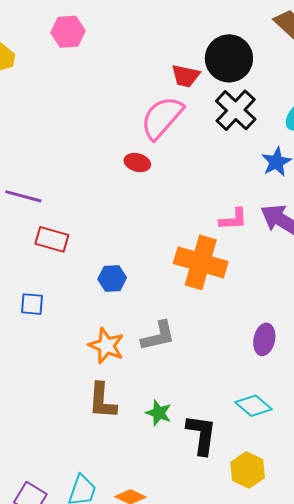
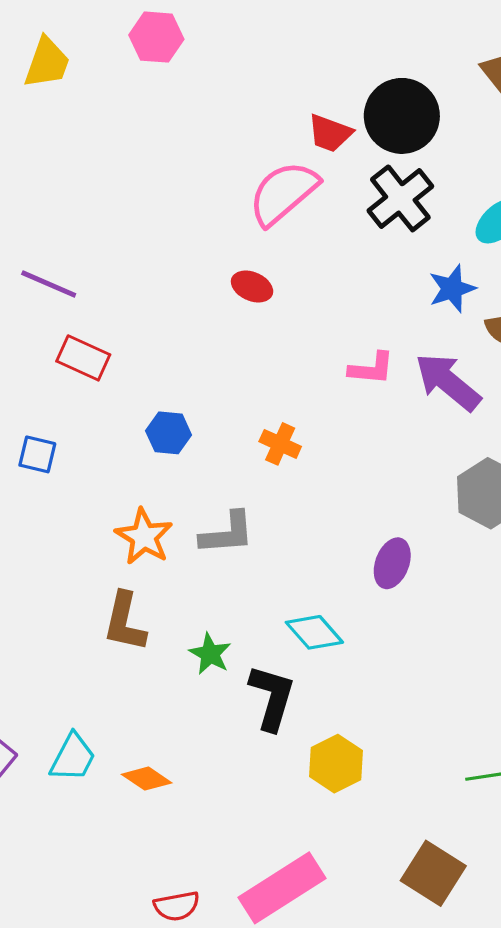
red ellipse: (137, 163) -> (252, 286), moved
orange cross: (201, 262) -> (280, 444), moved, size x0.5
cyan diamond: (253, 406) -> (314, 632), moved

